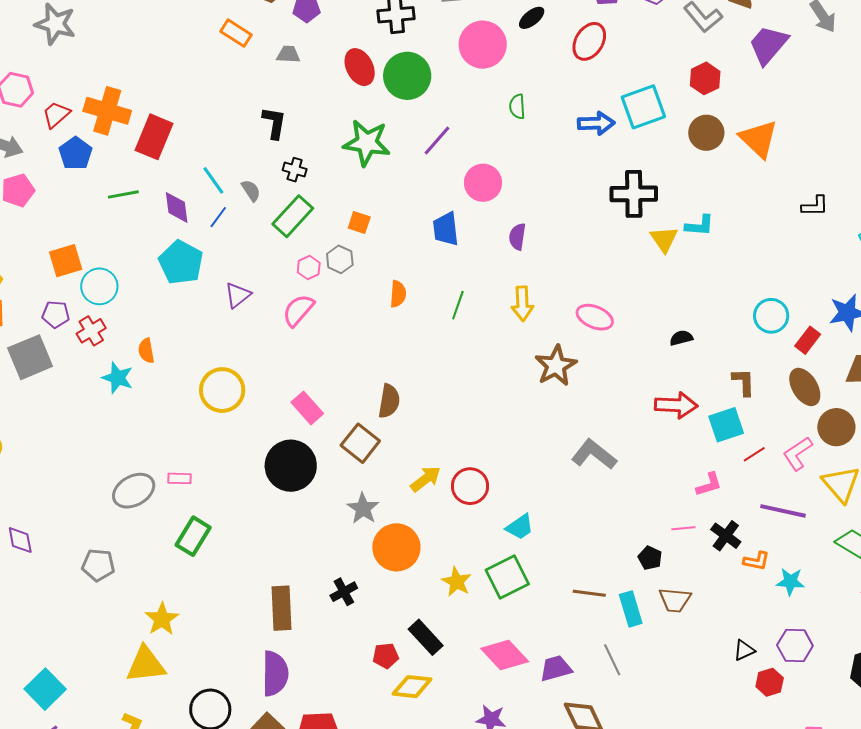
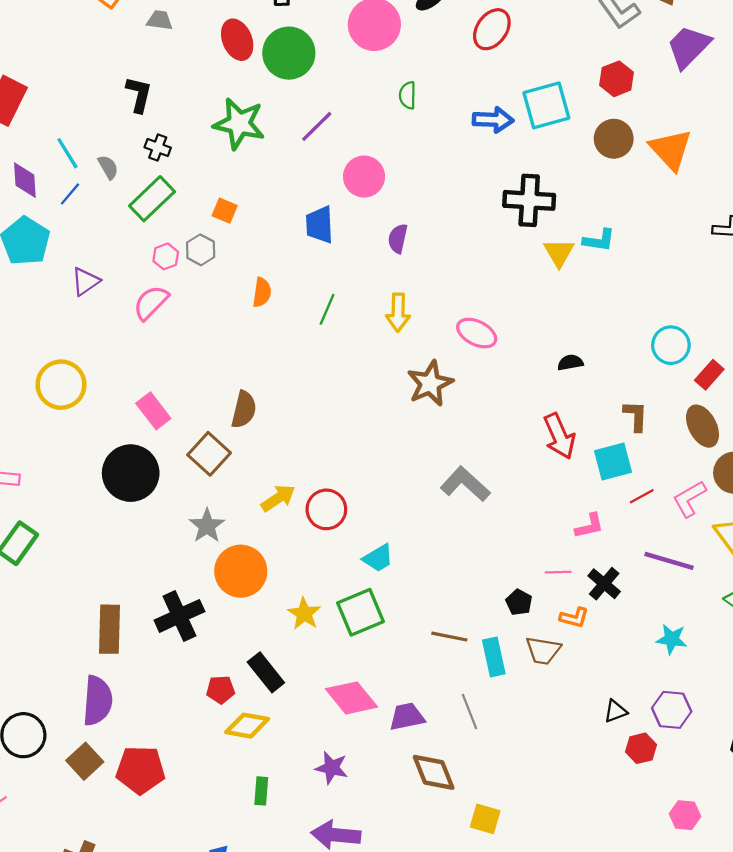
red arrow: (676, 405) -> (559, 436), turned 60
orange L-shape: (756, 561) -> (574, 618), moved
black cross: (344, 592) -> (179, 616), size x1.6

